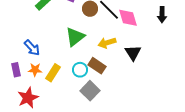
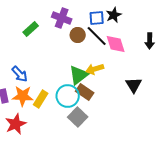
green triangle: (75, 37) -> (79, 75), moved
black triangle: (133, 53) -> (134, 85), moved
orange star: (35, 70) -> (23, 96), size x1.5
cyan circle: (80, 70) -> (68, 96), size x1.5

